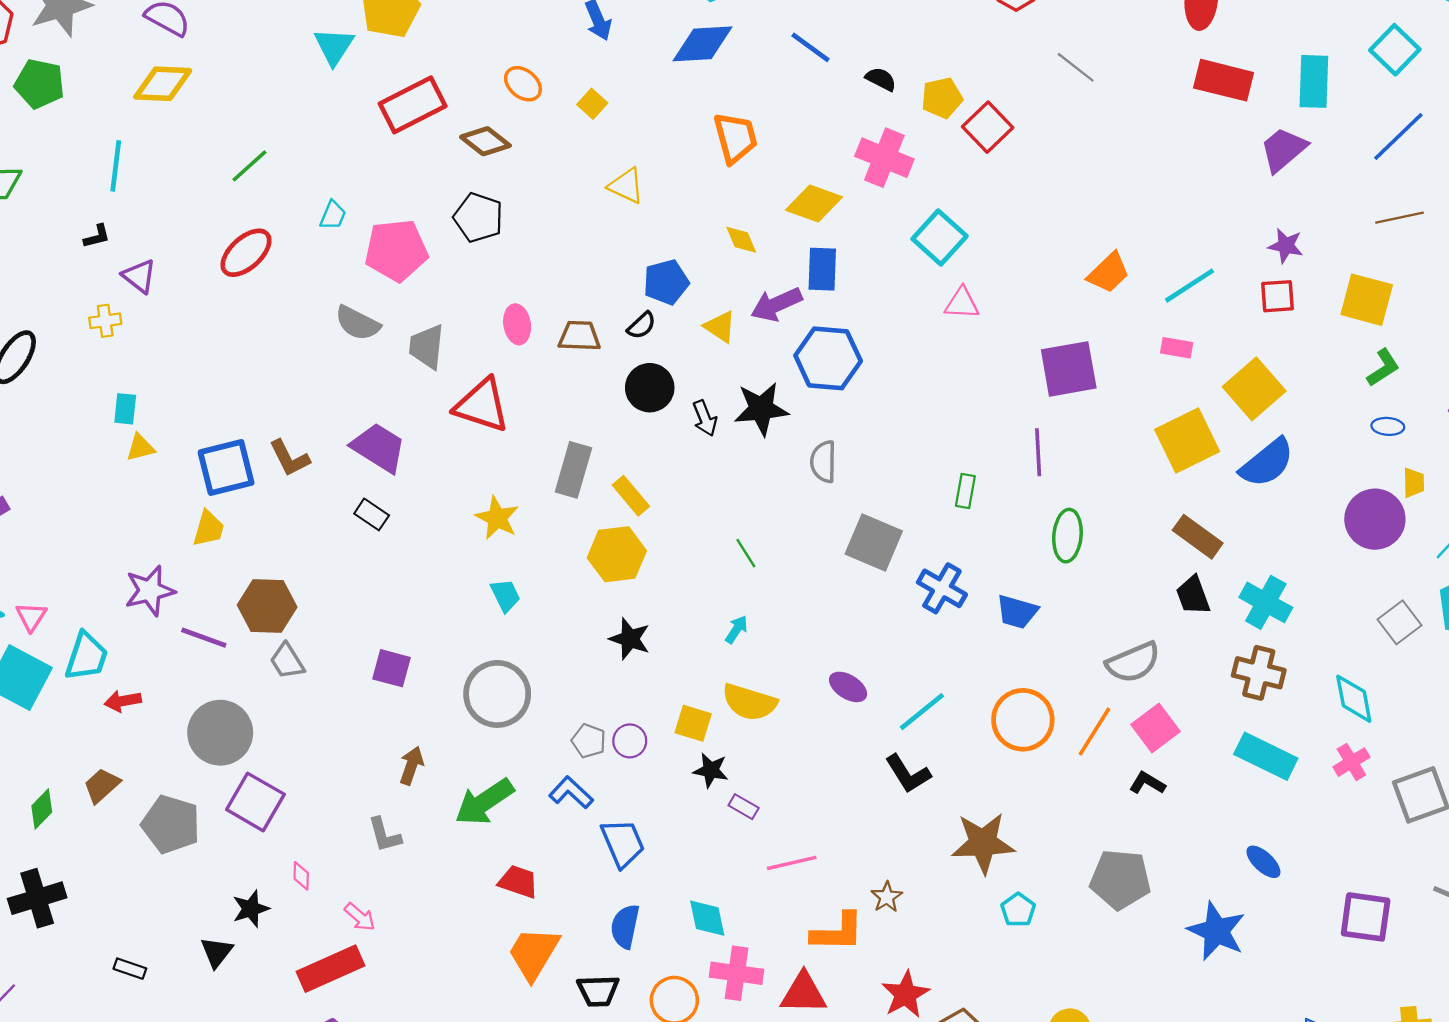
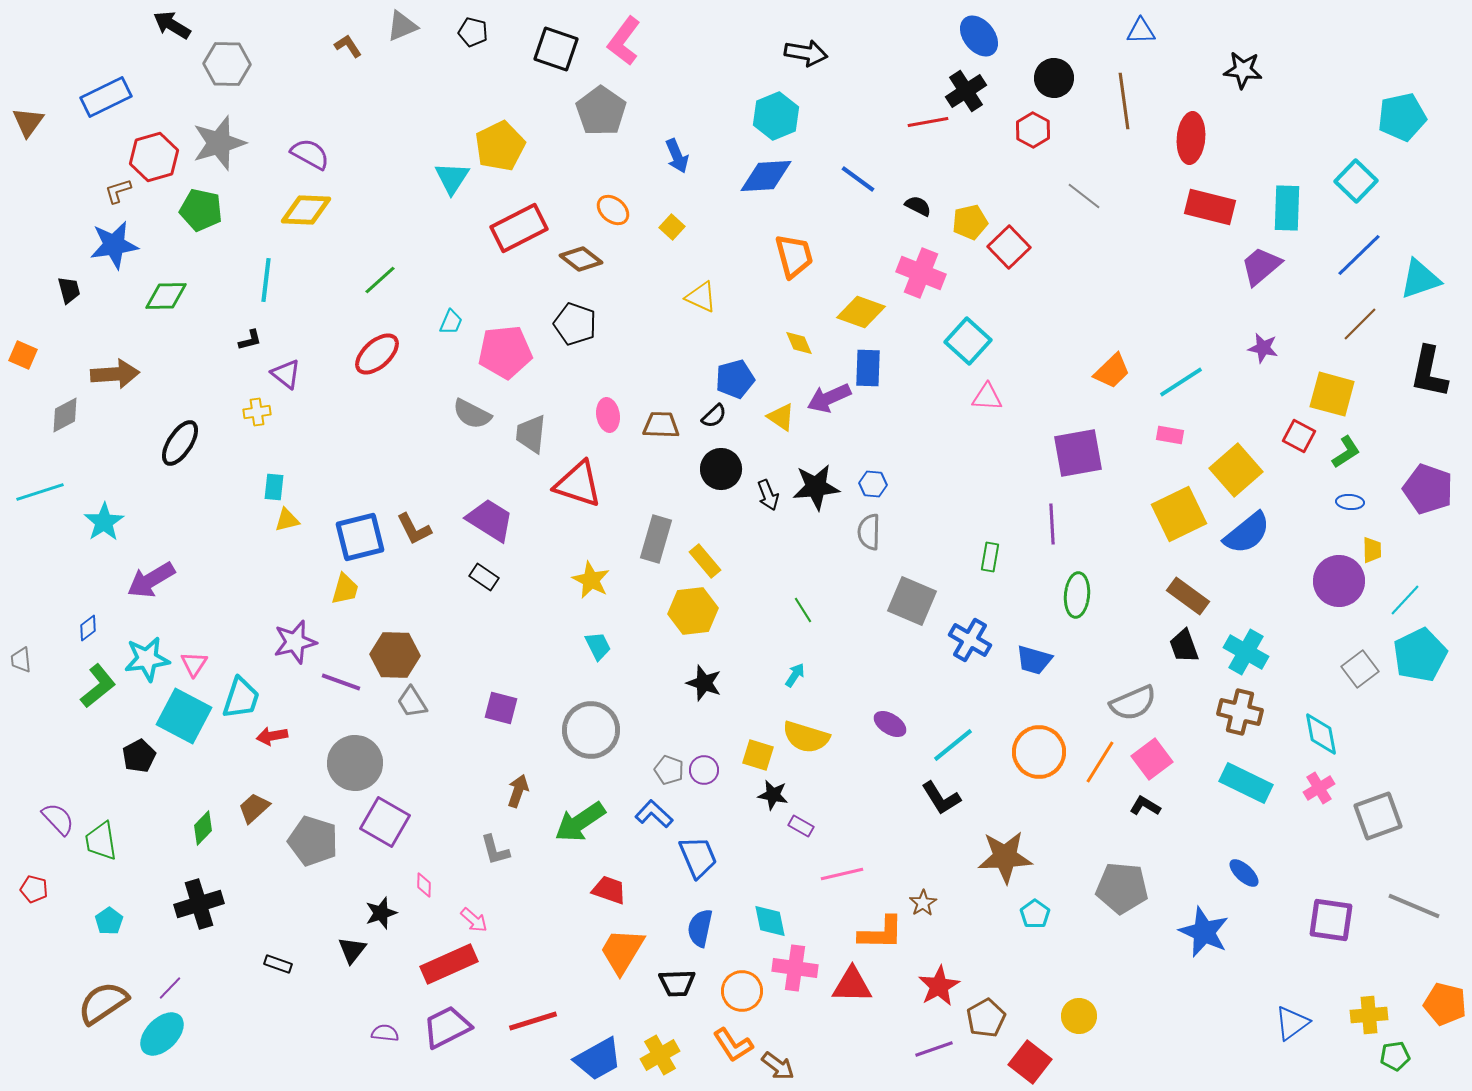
brown line: (1400, 218) -> (1360, 324), turned -33
red square: (1278, 296) -> (1299, 436), moved, turned 32
blue hexagon: (828, 358) -> (873, 484), moved, size x0.5

